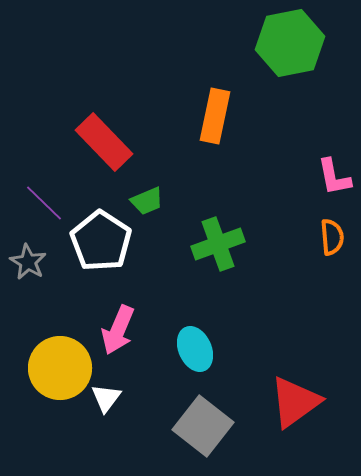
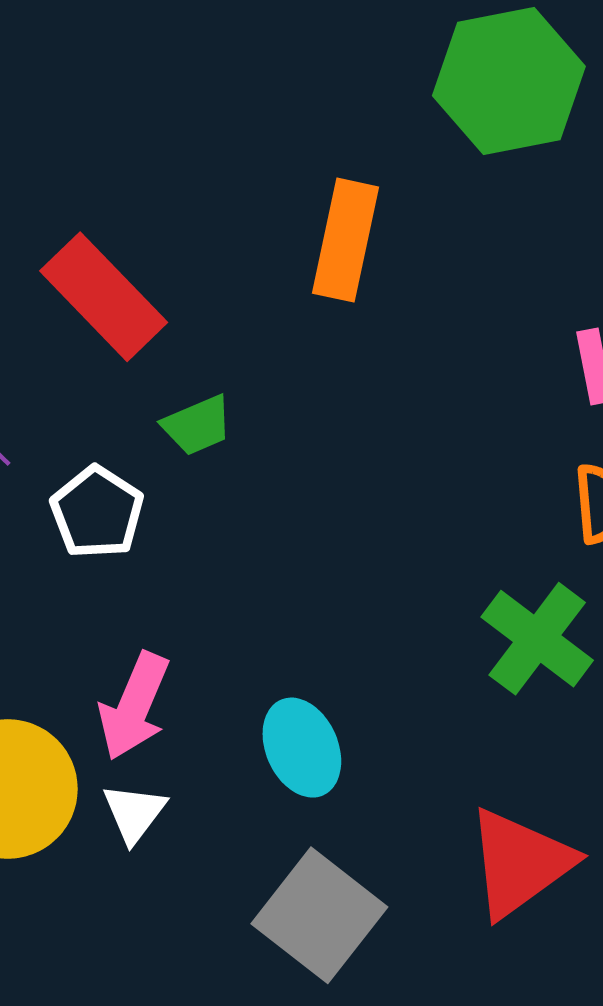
white pentagon: (101, 241) -> (97, 512), size x0.7
green cross: (218, 244) -> (537, 639), moved, turned -33
white triangle: (106, 398) -> (134, 813), moved

